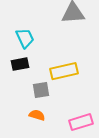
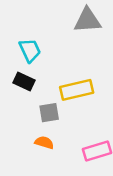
black rectangle: (20, 64) -> (24, 81), turned 36

